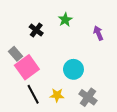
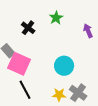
pink square: (27, 67) -> (19, 64), turned -30
yellow star: (57, 95) -> (59, 95), moved

